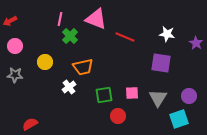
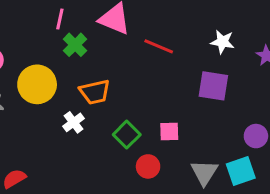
yellow circle: (45, 62) -> (37, 84), size x1.6
green square: (104, 95) -> (127, 135), turned -36
gray triangle: (158, 98) -> (204, 173), moved

